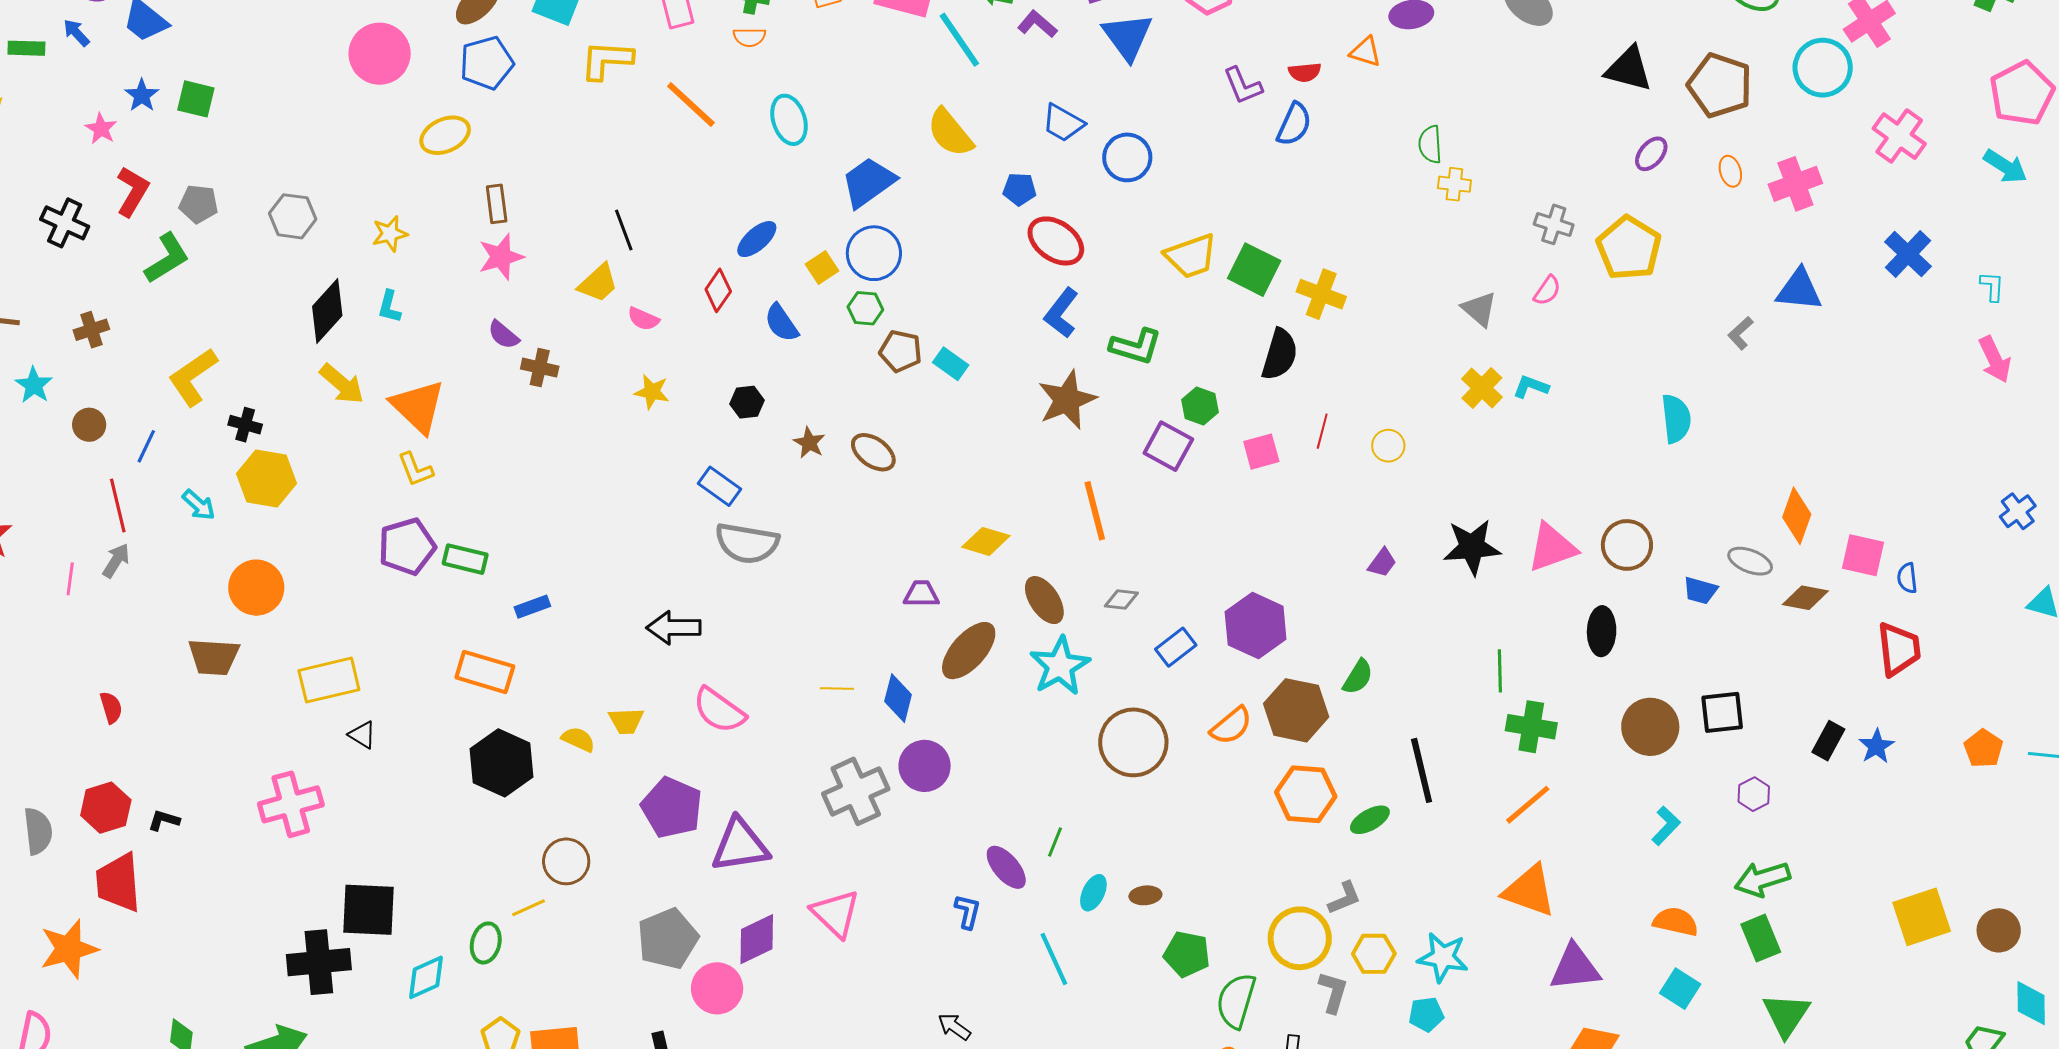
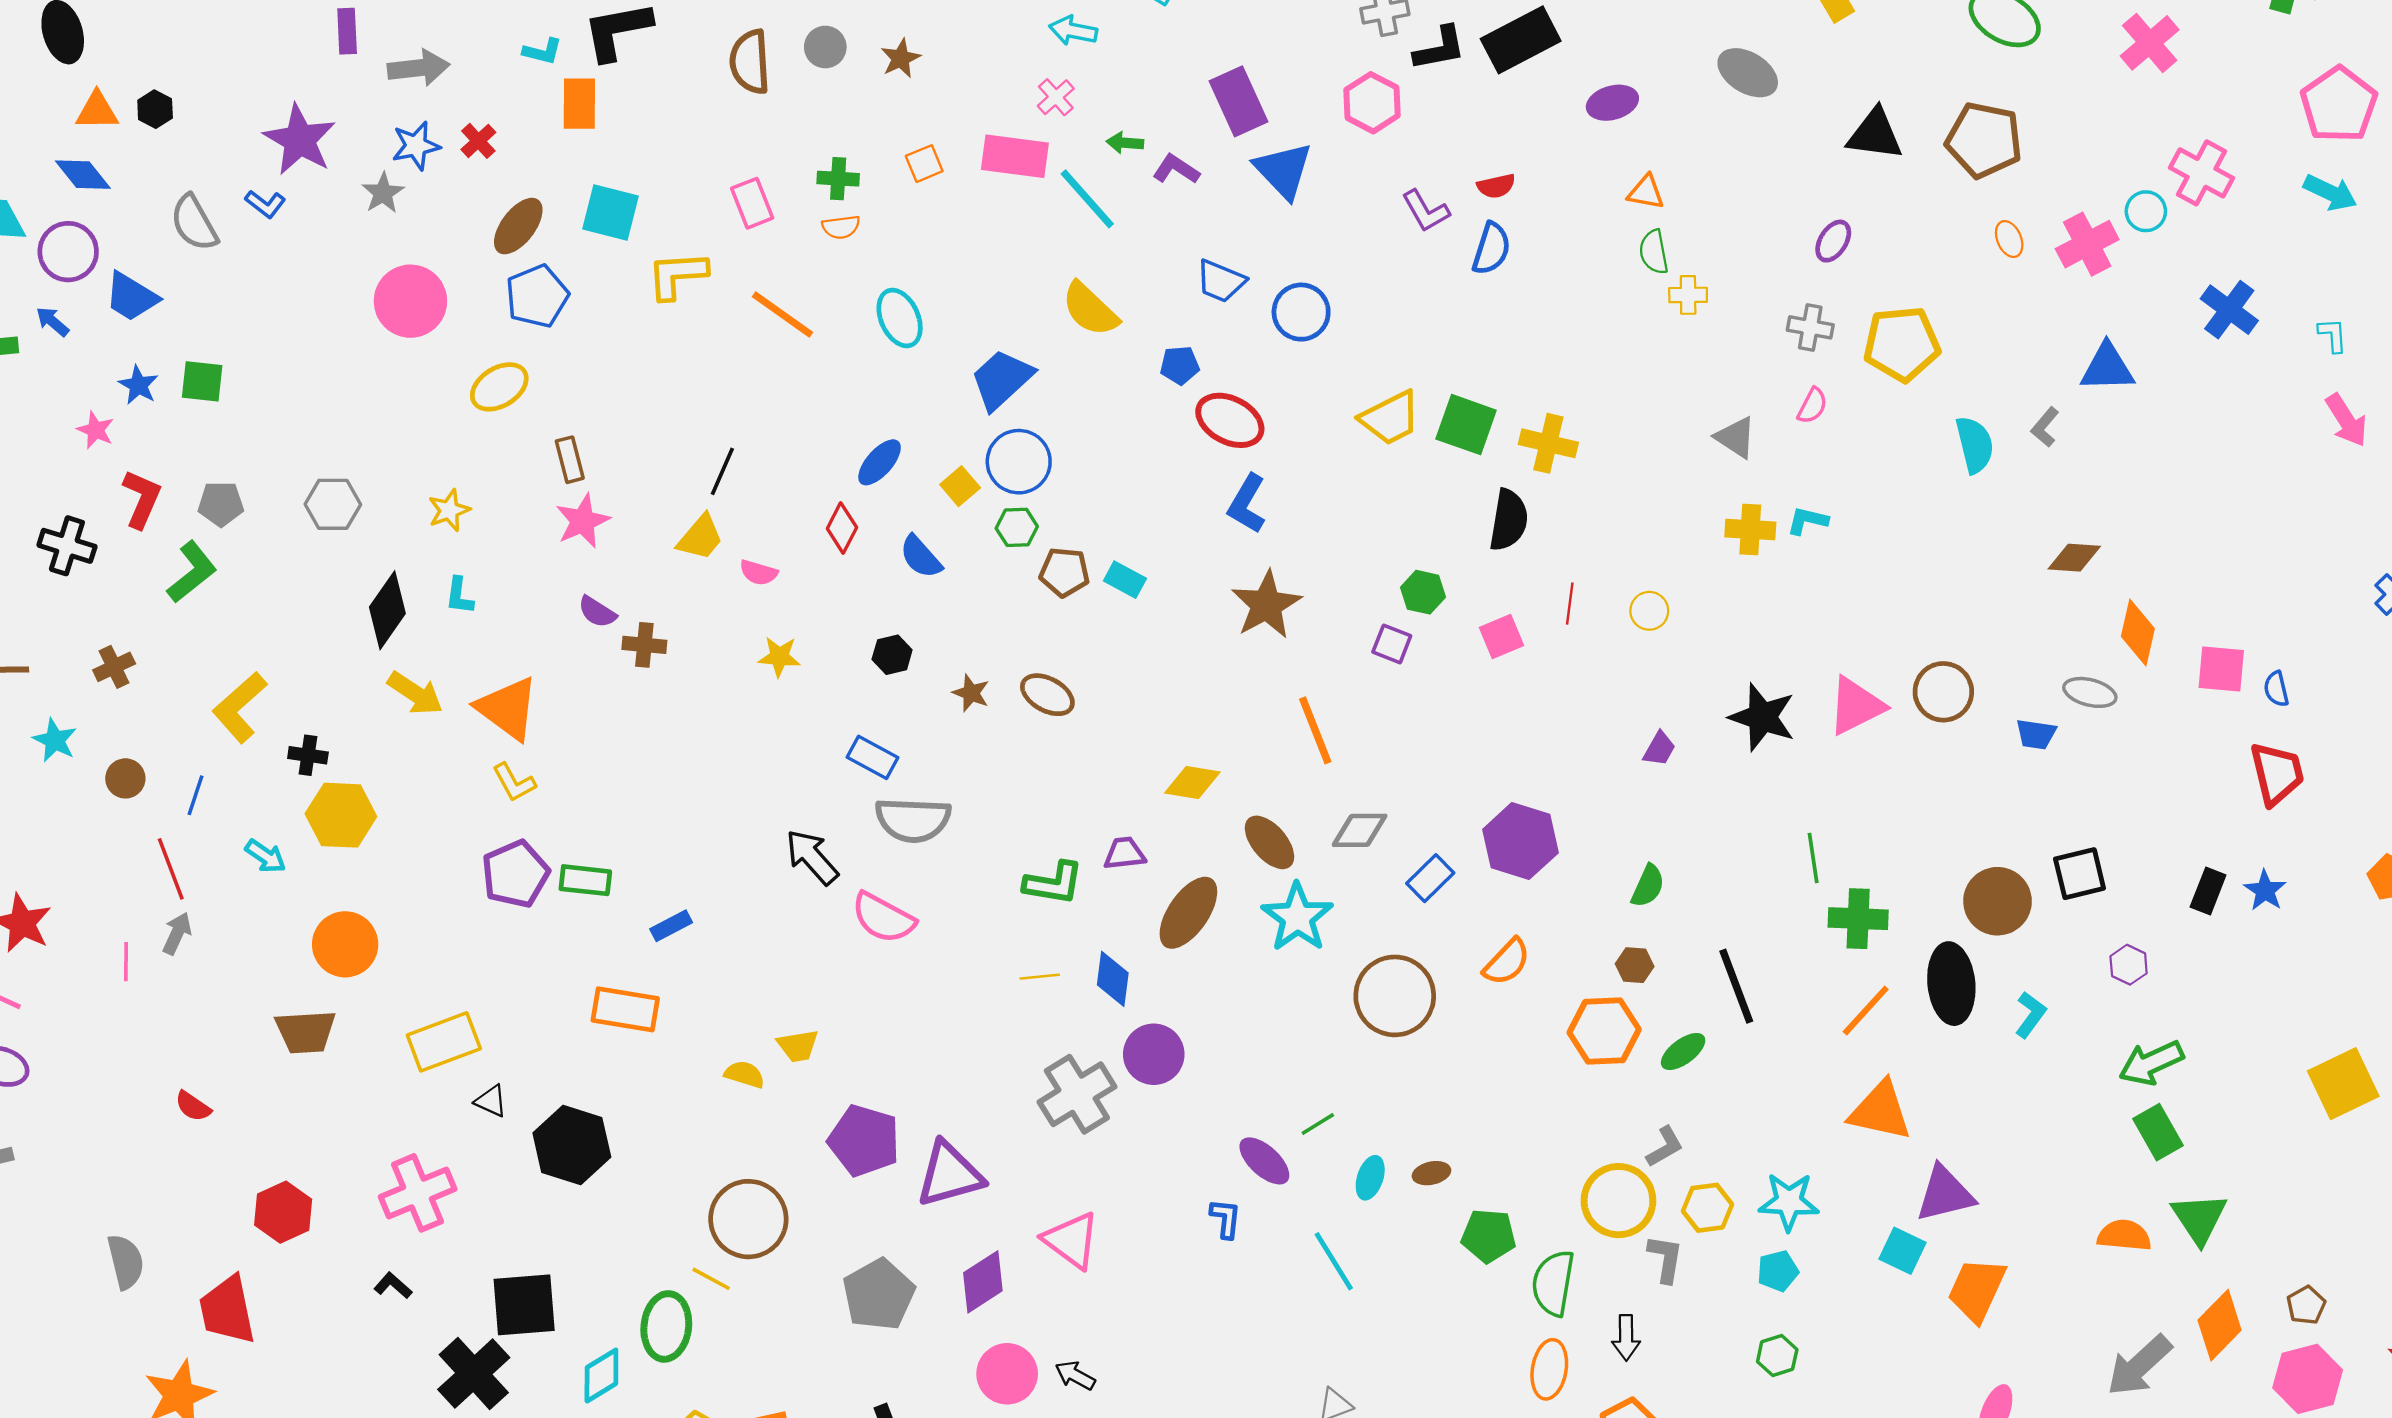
orange triangle: (1366, 52) -> (1646, 192), moved
cyan circle: (1823, 68) -> (2146, 211), moved, size x0.6
purple ellipse: (1651, 154) -> (1833, 241), moved
black line: (624, 230) -> (722, 471), turned 51
yellow pentagon: (1629, 248) -> (1902, 344), turned -30
green L-shape: (1136, 346) -> (1054, 883), moved
yellow cross: (1482, 388) -> (1750, 529), turned -33
cyan semicircle: (1676, 419) -> (1975, 445), moved
purple square: (1168, 446) -> (1392, 644), size x0.7
black star: (1472, 547) -> (1762, 717), turned 30
brown diamond: (1805, 598) -> (2074, 558), moved
gray diamond: (1121, 600) -> (1360, 830), size x1.4
black arrow: (674, 628) -> (812, 857), moved, turned 56
black ellipse: (1602, 631) -> (1951, 984), moved, size x1.4
red semicircle: (111, 708) -> (193, 1106), turned 148
pink semicircle: (719, 710) -> (883, 918), moved
brown hexagon: (1296, 710) -> (1635, 965), moved, size x0.5
black hexagon: (501, 763) -> (572, 1145), moved
red hexagon: (106, 808) -> (283, 1212), moved
black L-shape: (164, 820) -> (393, 1286), moved, turned 32
green line: (1055, 842) -> (1318, 1124), turned 44
brown circle: (566, 861) -> (748, 1219), size x1.4
yellow line: (528, 908) -> (711, 1279), turned 60
orange semicircle: (1676, 922) -> (2124, 1235), moved
green ellipse: (486, 943) -> (666, 1326), size x1.4
black cross: (319, 962) -> (474, 1374), turned -30
pink circle: (717, 988) -> (1007, 1374), moved
cyan square: (1680, 989) -> (1902, 1251), moved
black arrow: (954, 1027) -> (1075, 1375), moved

